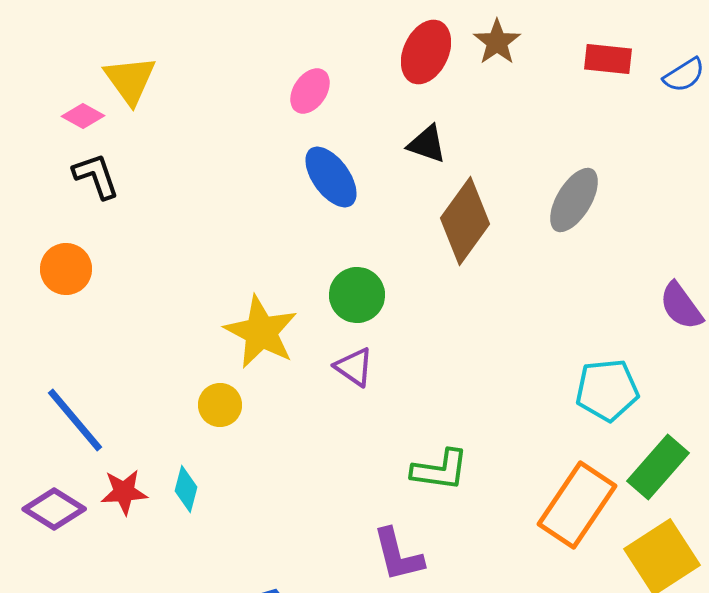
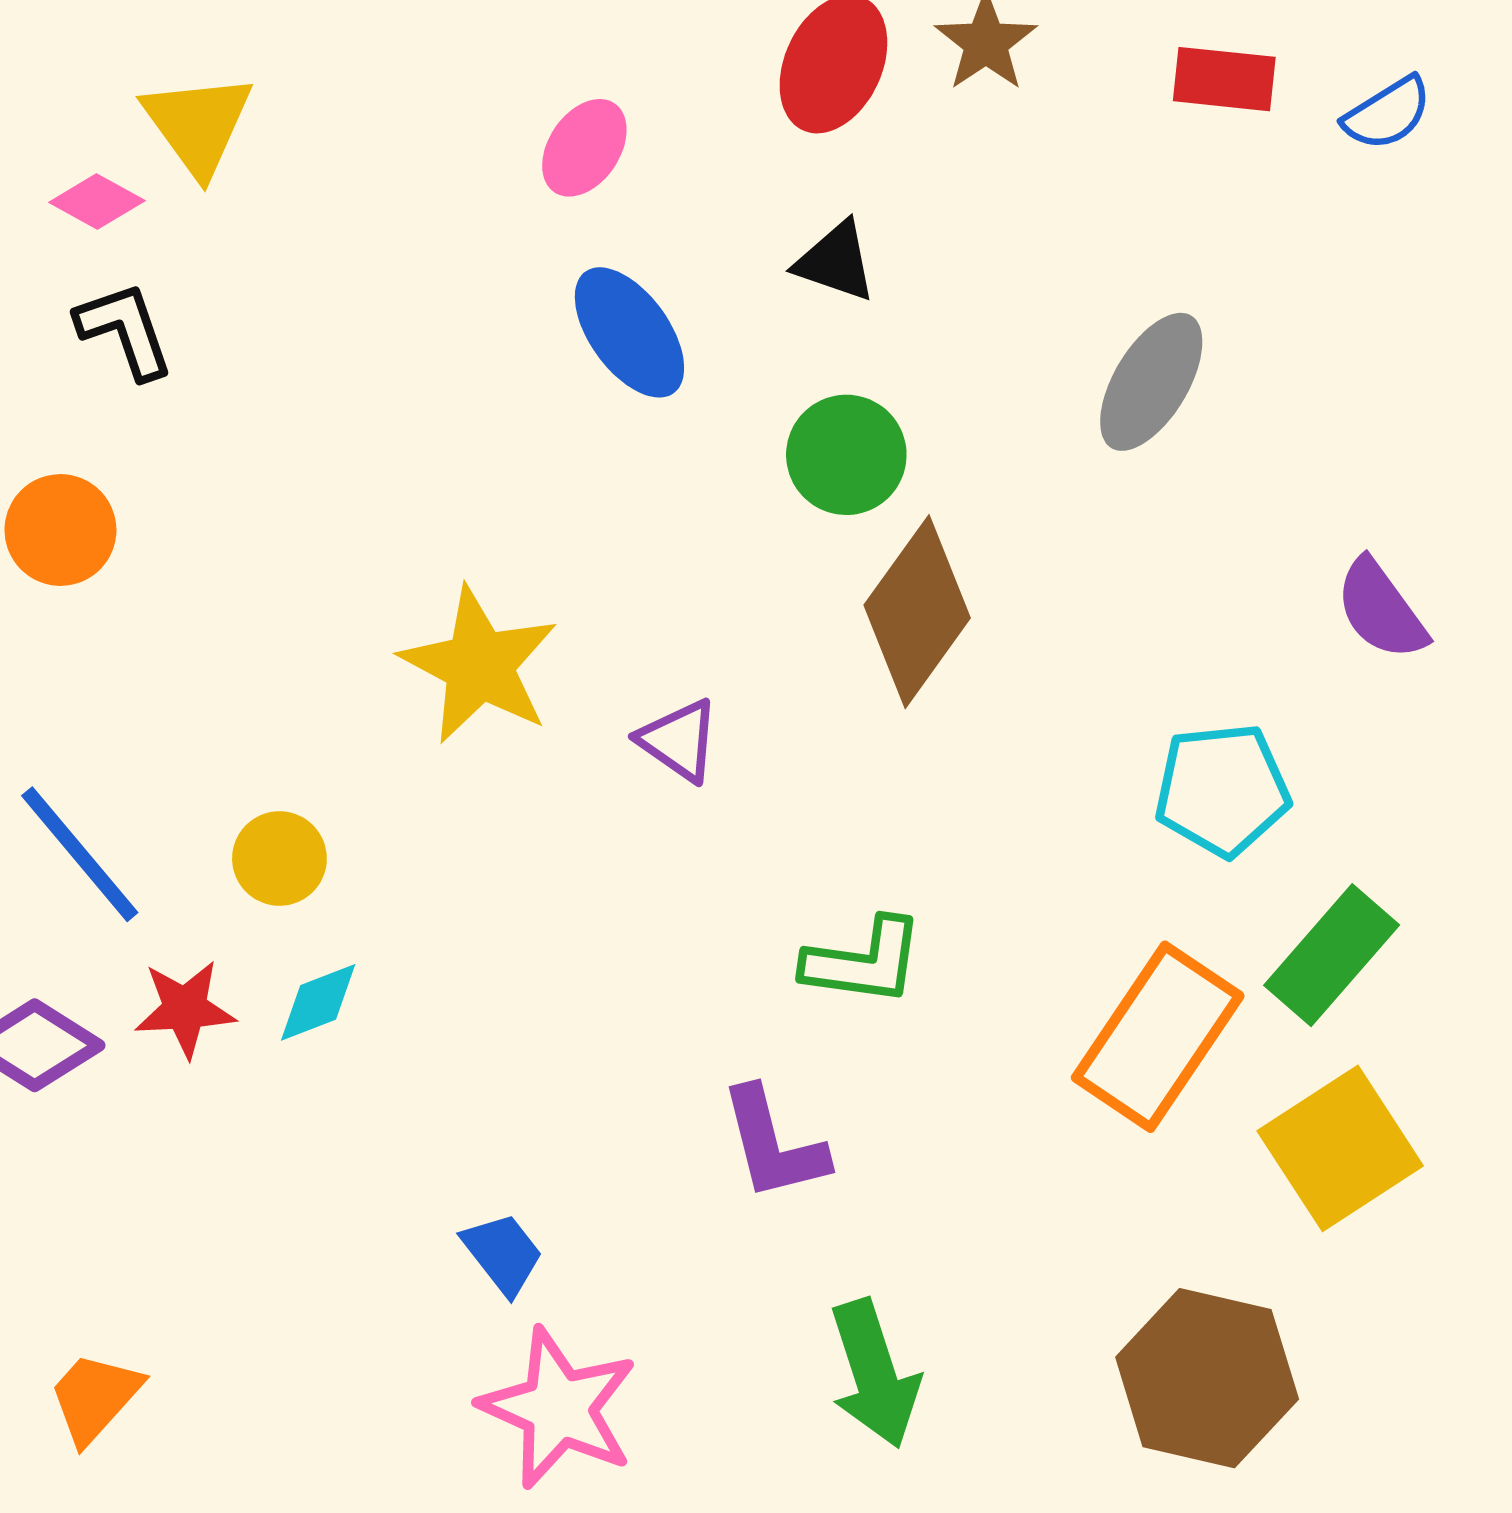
brown diamond: (465, 221) -> (917, 612), moved
green circle: (357, 295) -> (846, 455), moved
yellow circle: (220, 405) -> (279, 859), moved
cyan diamond: (186, 489) -> (318, 1002), turned 54

